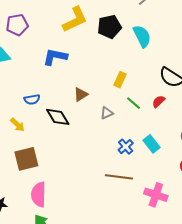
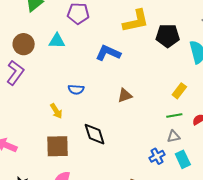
yellow rectangle: (120, 80) -> (179, 91), moved
green line: (133, 103) -> (174, 115), turned -63
gray triangle: (107, 113) -> (174, 136), moved
black diamond: (58, 117) -> (95, 134), moved

